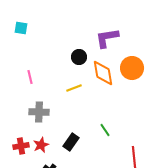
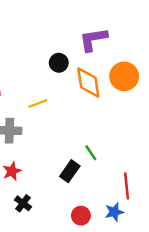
yellow line: (74, 88) -> (38, 103), moved
black rectangle: (71, 142) -> (70, 171), moved

